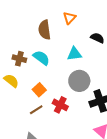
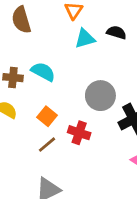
brown semicircle: (44, 30) -> (21, 20), moved
cyan triangle: (74, 54) -> (85, 39), moved

